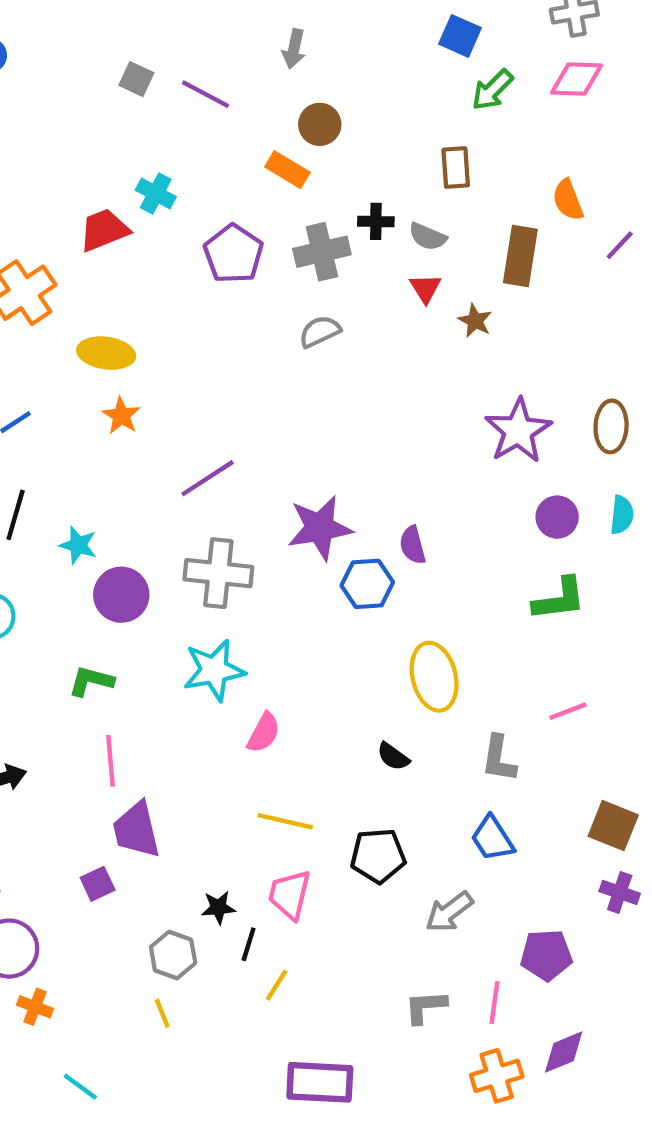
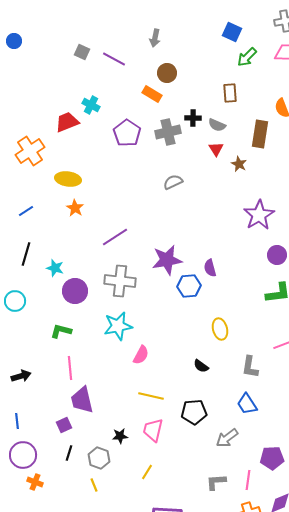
gray semicircle: (320, 331) -> (173, 182), moved
yellow ellipse: (434, 677) -> (220, 329), size x0.7
black line: (249, 944) -> (69, 453), moved

